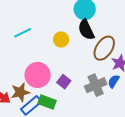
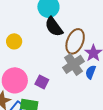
yellow circle: (61, 40) -> (14, 41), moved
gray cross: (96, 85) -> (73, 64), moved

